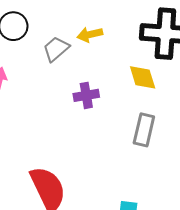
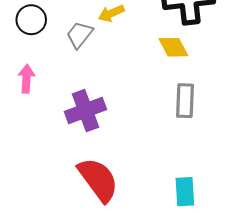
purple cross: (86, 95) -> (85, 111), moved, size x1.5

